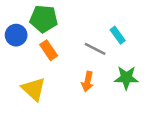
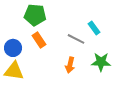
blue circle: (16, 35) -> (13, 48), moved
yellow triangle: (34, 89) -> (14, 71), moved, turned -35

